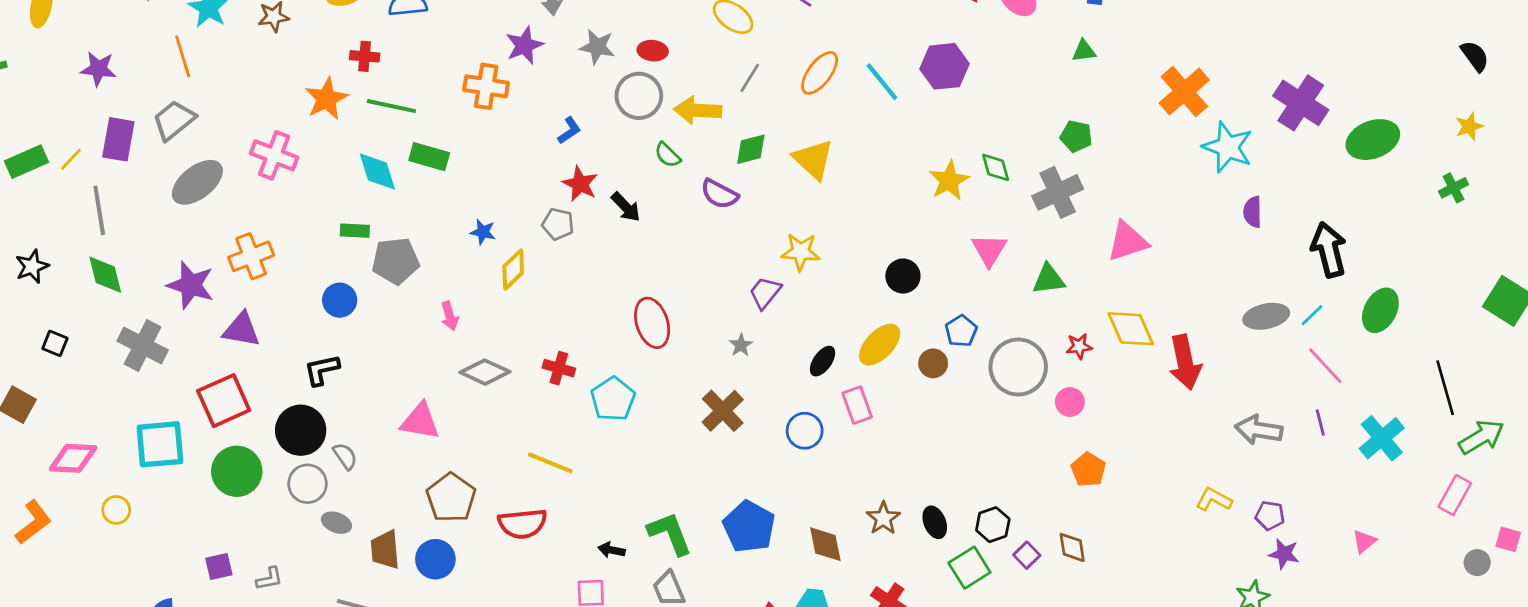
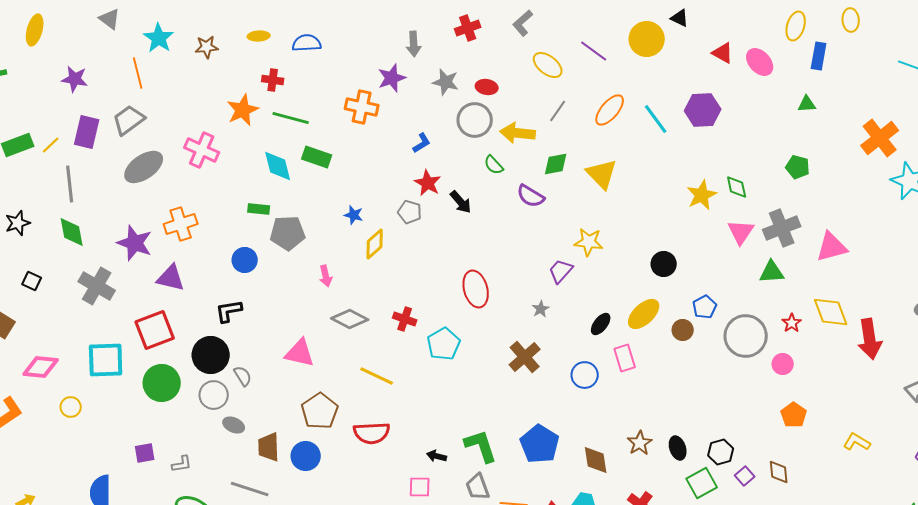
gray cross: (1058, 192) -> (782, 228), moved
pink triangle: (989, 250) -> (741, 232), moved
red star: (1079, 346) -> (792, 323), turned -30
yellow line: (550, 463) -> (377, 376), moved
yellow L-shape: (1214, 500) -> (857, 442), moved

